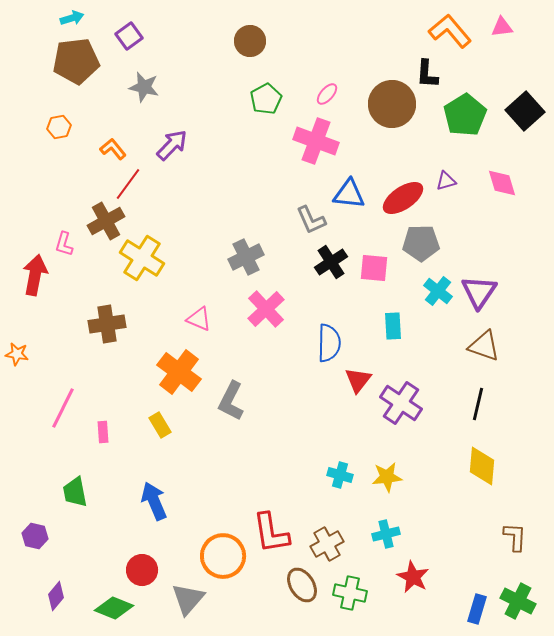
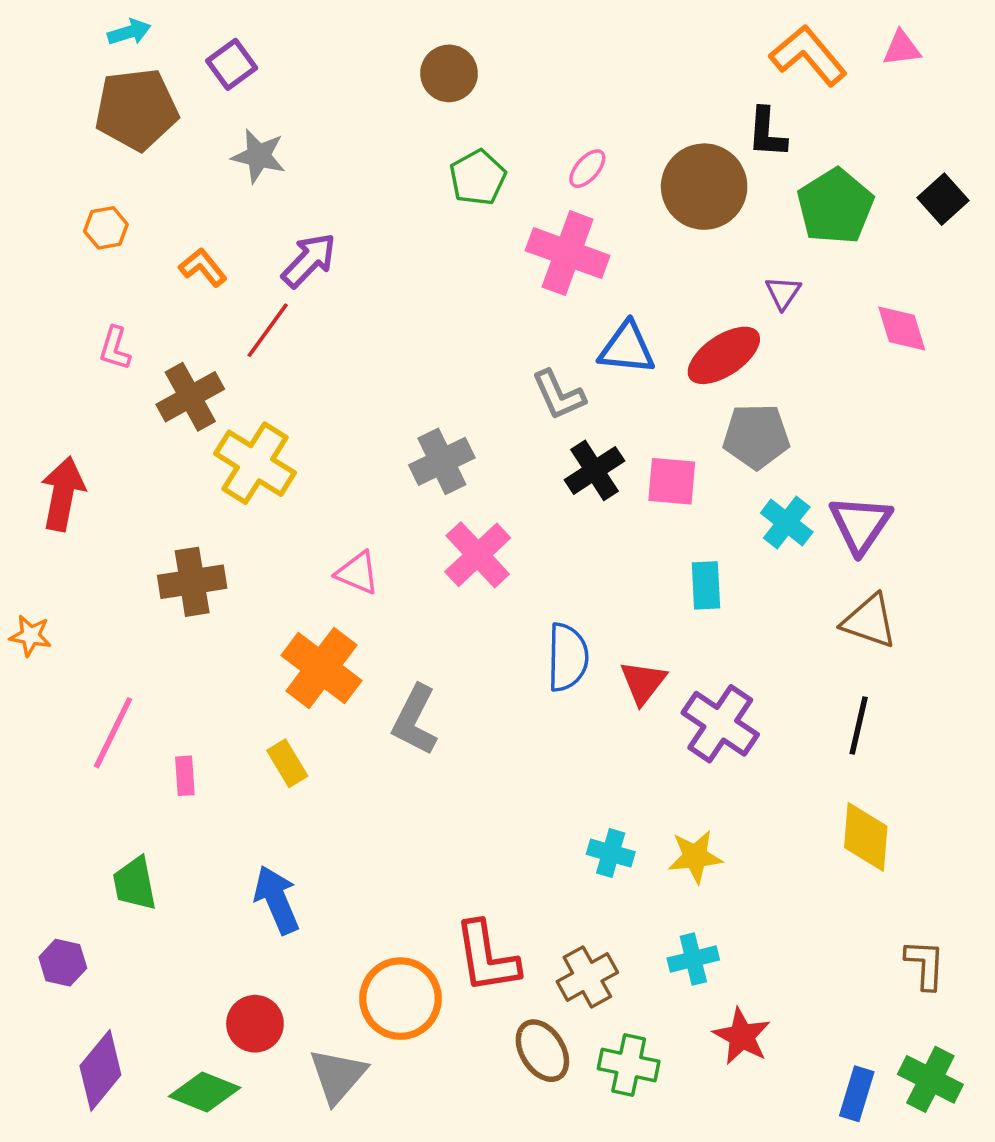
black square: (525, 111) -> (943, 199), size x0.7
purple triangle: (446, 181) -> (783, 293), moved, turned -40
red line: (128, 184) -> (268, 330), moved
pink L-shape: (64, 244) -> (115, 348), moved
blue semicircle: (329, 343) -> (568, 657), moved
purple diamond: (56, 596) -> (100, 1070), size x1.5

